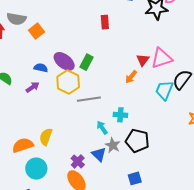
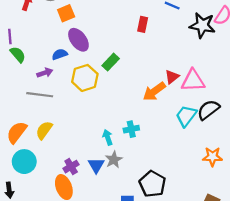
purple ellipse: (64, 61) -> (78, 40), moved
blue semicircle: (41, 68) -> (60, 54), turned -48
orange arrow: (131, 77) -> (154, 91), size x1.5
gray line: (89, 99) -> (40, 95), moved
cyan cross: (120, 115) -> (131, 129), turned -32
black pentagon: (137, 141) -> (152, 184), moved
orange semicircle: (23, 145) -> (17, 132), turned -50

